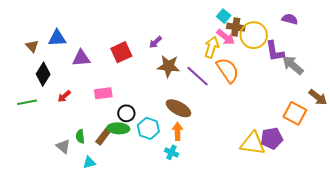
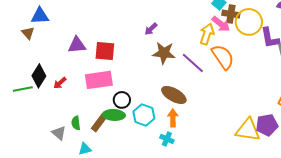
blue triangle: (57, 38) -> (40, 16), moved
red square: (121, 52) -> (105, 51), moved, turned 30
black diamond: (43, 74) -> (39, 76), moved
pink rectangle: (103, 93) -> (99, 80), size x1.5

